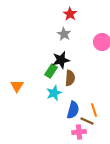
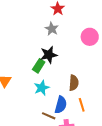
brown semicircle: (70, 78) -> (74, 83), moved
brown line: (87, 121) -> (49, 116), moved

